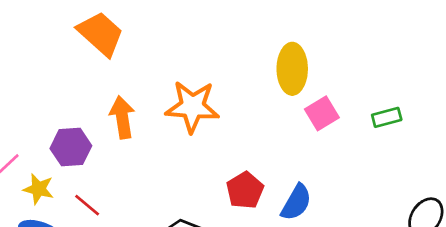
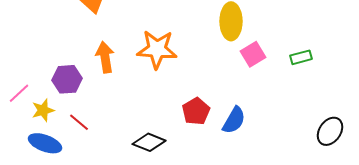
yellow star: (39, 189) -> (43, 110), turned -30

